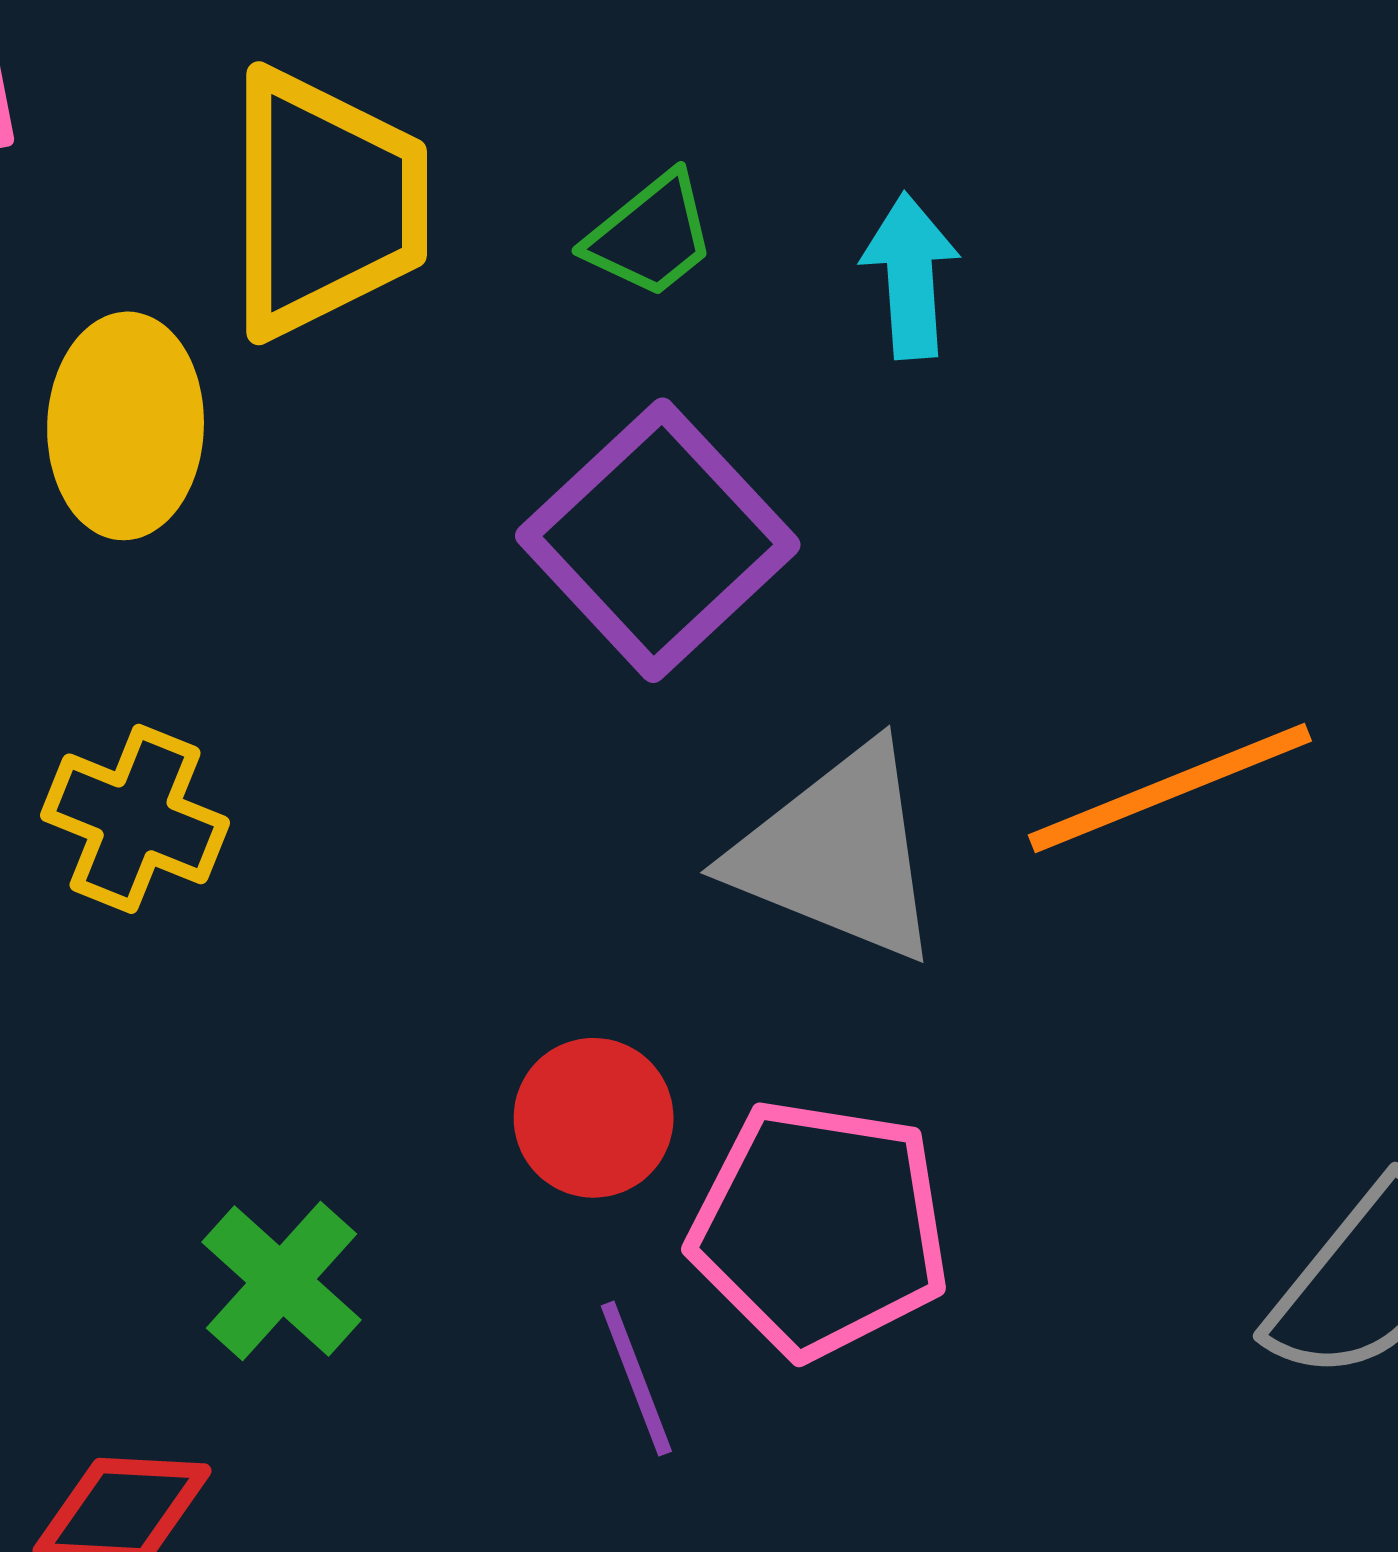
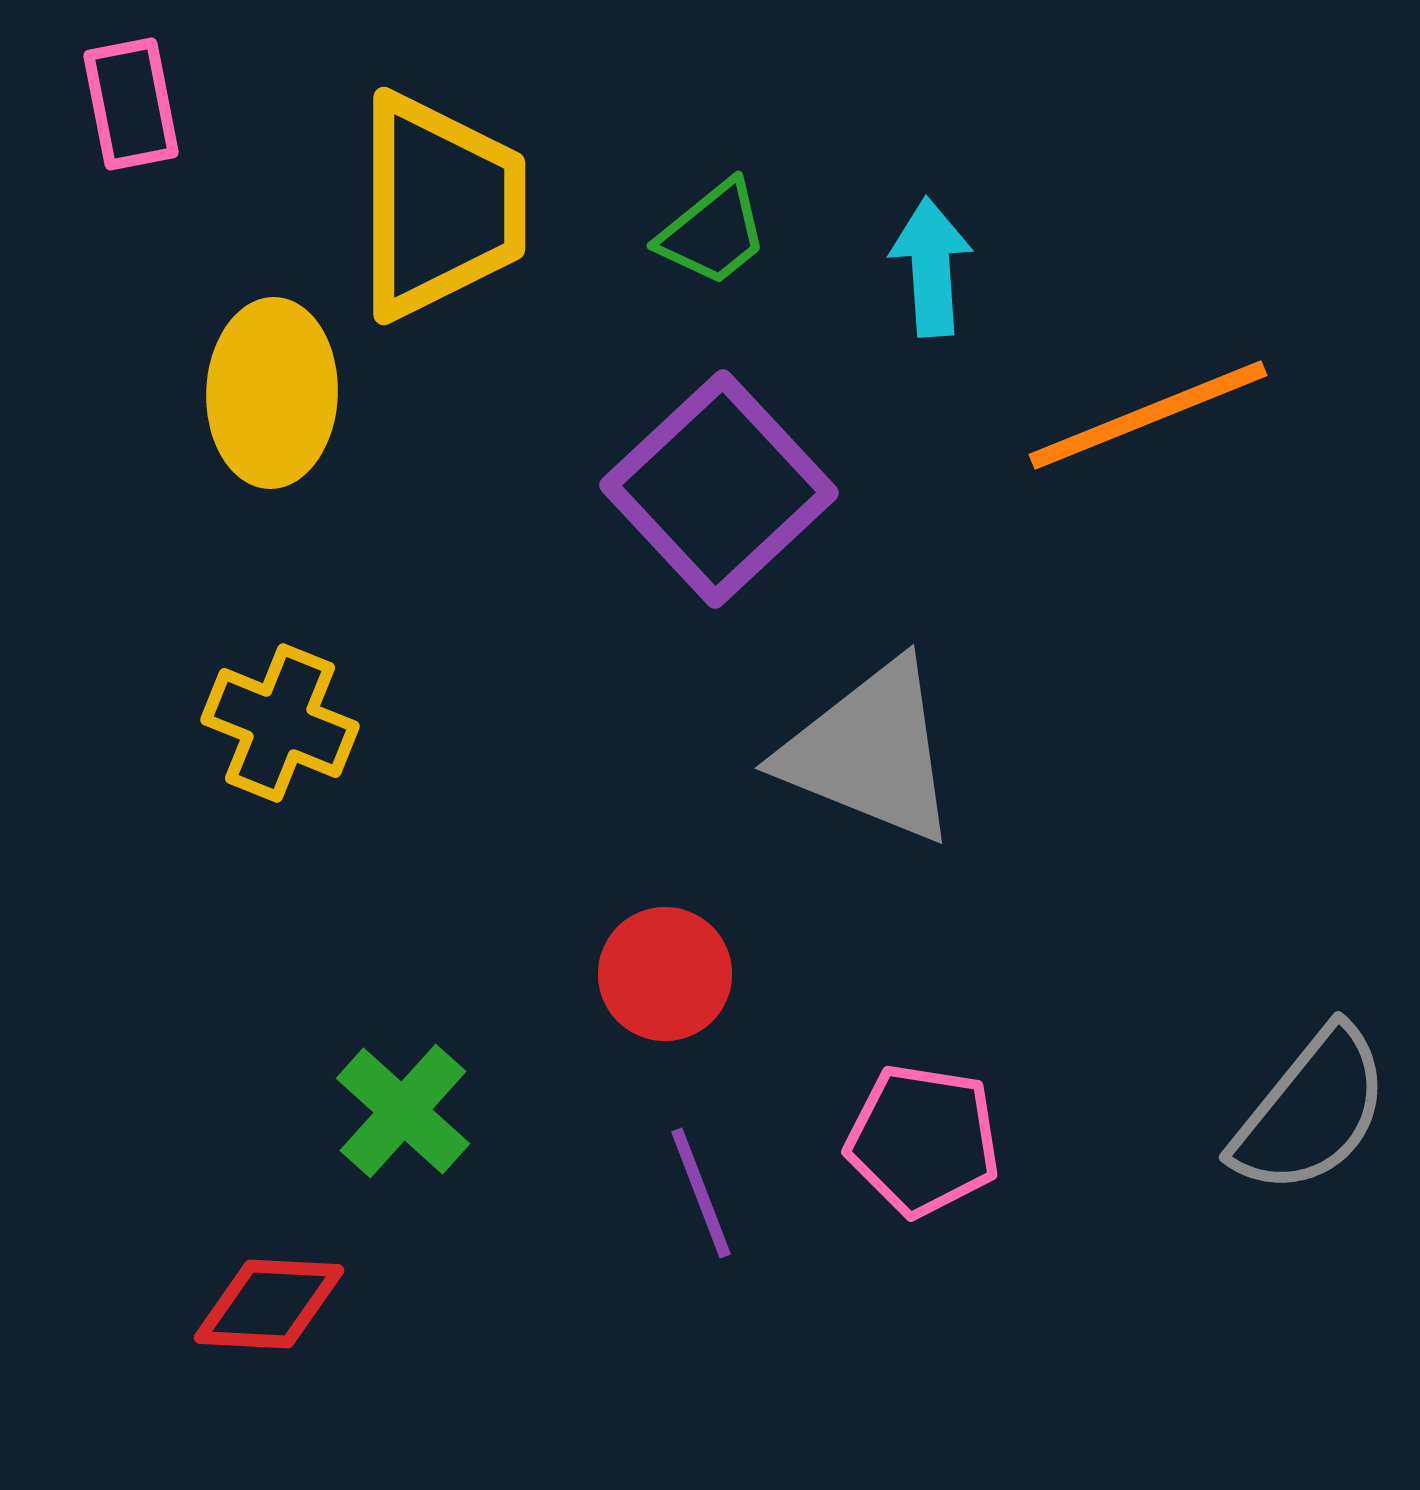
orange line: (1170, 788) -> (1148, 415), moved
pink pentagon: (820, 1229) -> (923, 1140), moved, size x0.7

